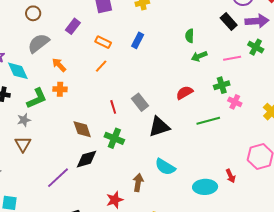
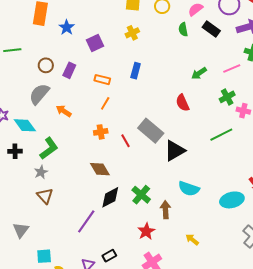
brown circle: (33, 13) -> (46, 65), moved
black rectangle: (229, 22) -> (211, 29), moved
green semicircle: (190, 36) -> (183, 29), moved
orange cross: (60, 89) -> (101, 132), moved
red semicircle: (185, 93) -> (182, 103), moved, turned -72
gray rectangle: (140, 102) -> (151, 131), size x1.4
green cross: (114, 138) -> (141, 195), moved, turned 30

